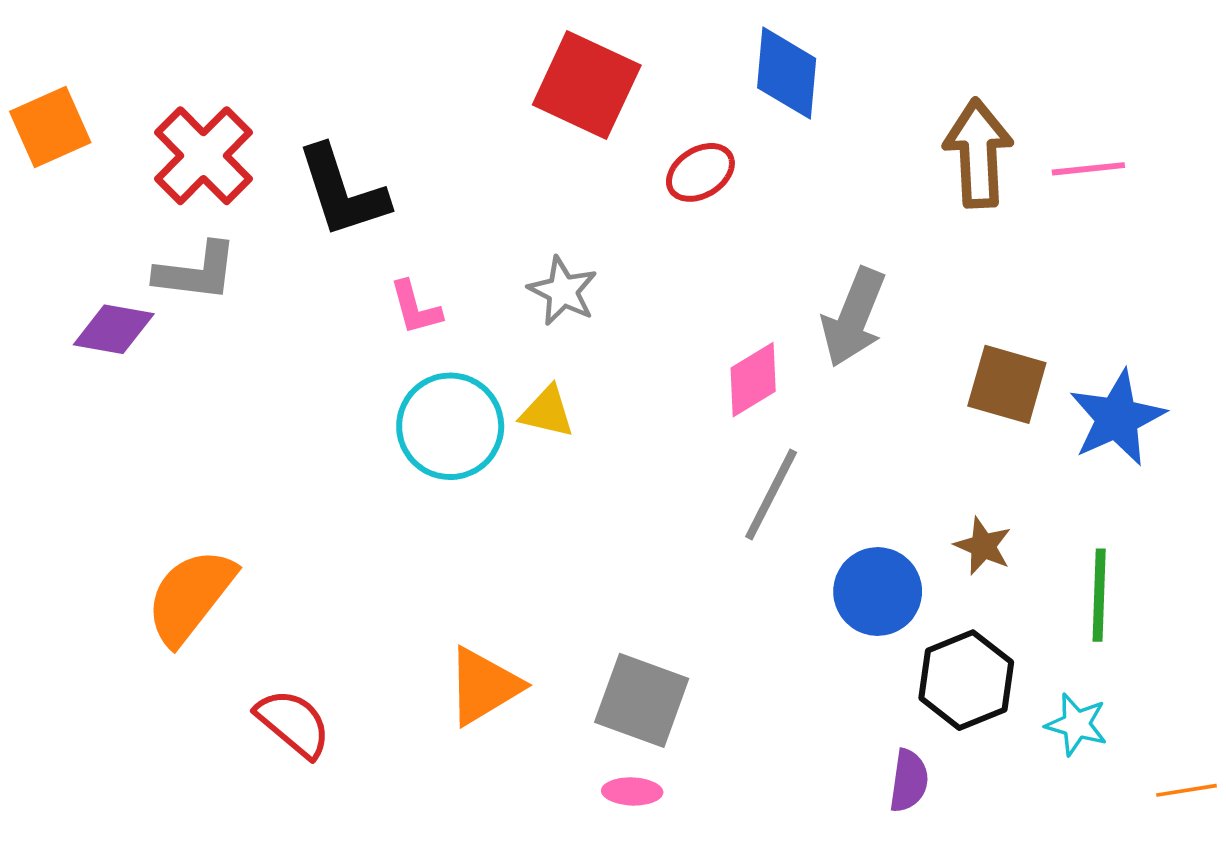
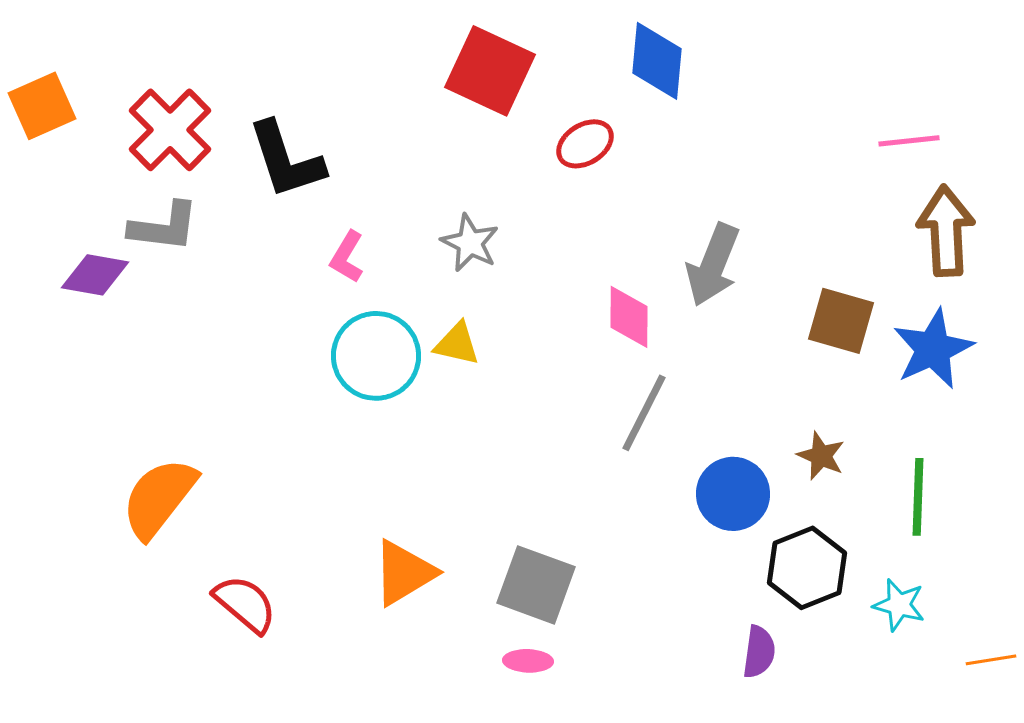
brown arrow: (978, 153) -> (946, 231), moved
pink L-shape: (415, 308) -> (347, 257), turned 46
pink diamond: (753, 380) -> (629, 317), turned -58

